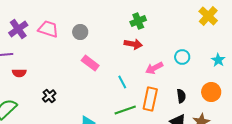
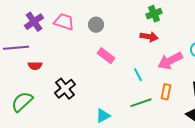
pink arrow: (154, 68) -> (170, 61), size x1.4
black cross: (49, 96) -> (65, 89), size x1.5
orange rectangle: (150, 99) -> (166, 92), size x0.7

